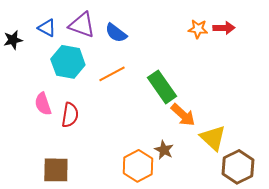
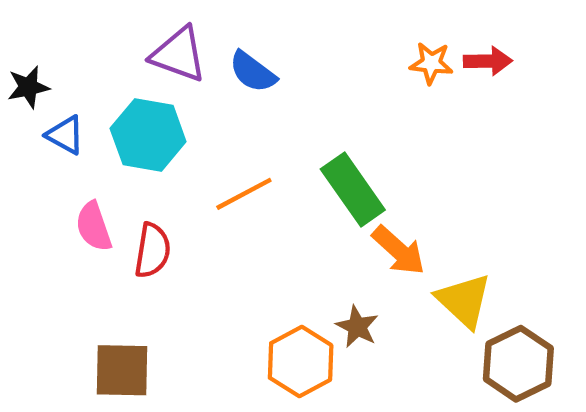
blue triangle: (47, 28) -> (65, 135), moved
orange line: (112, 74) -> (244, 194), moved

